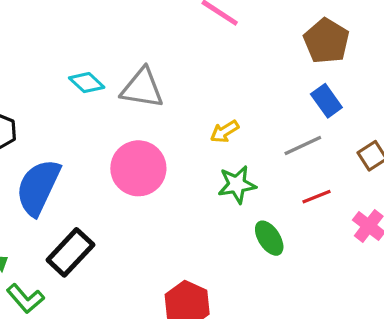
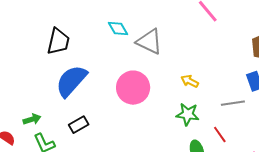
yellow arrow: (225, 131) -> (190, 81), turned 42
red line: (317, 197) -> (220, 135), moved, turned 60
black rectangle: (70, 252) -> (79, 125), size x0.7

